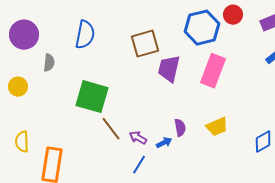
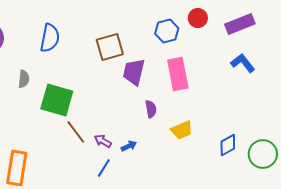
blue hexagon: (202, 28) -> (167, 31), size x0.7
gray semicircle: (49, 63) -> (24, 79), moved
pink rectangle: (213, 71) -> (178, 74), turned -32
purple semicircle: (180, 128) -> (151, 109), moved

